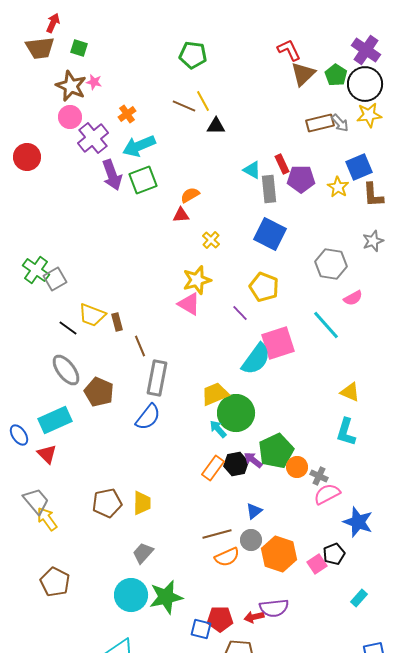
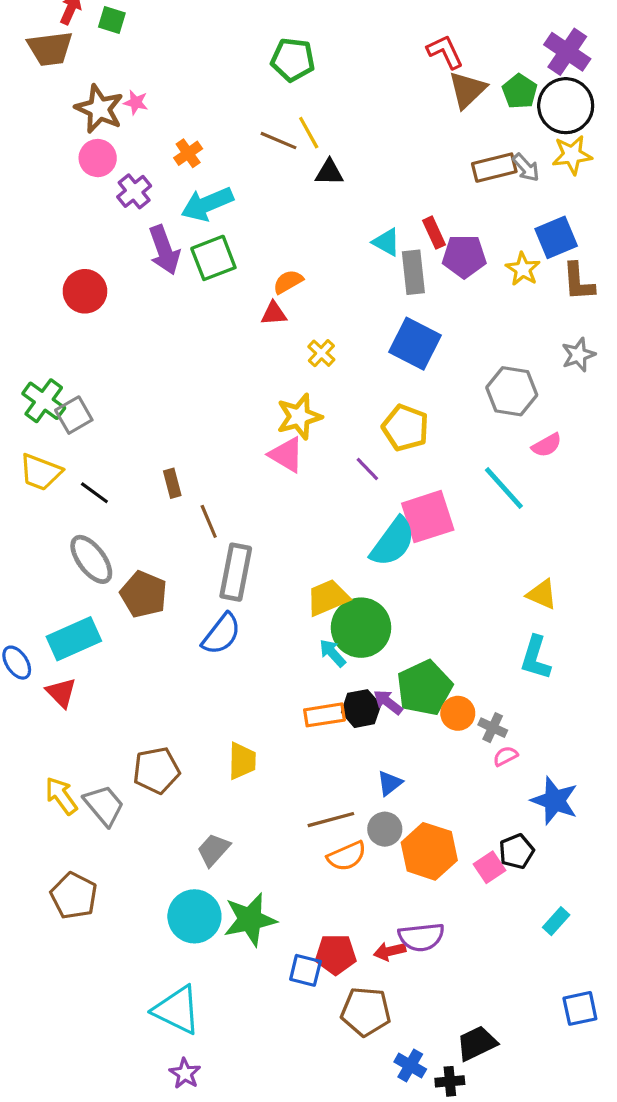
green square: (79, 48) -> (112, 20), moved
purple cross: (93, 138) -> (134, 191), size x0.7
red circle: (27, 157) -> (85, 291), moved
yellow trapezoid: (92, 315) -> (41, 472), moved
orange rectangle: (213, 468) -> (325, 715), turned 45
pink semicircle: (327, 494) -> (505, 756), size x0.6
gray trapezoid: (36, 501) -> (104, 805), moved
yellow trapezoid: (142, 503) -> (242, 761), moved

